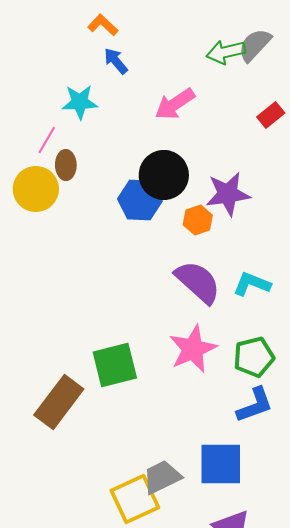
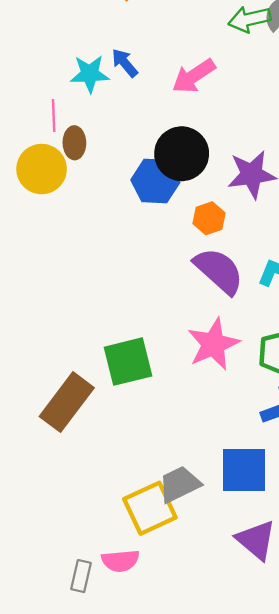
blue arrow: (116, 61) -> (125, 63), moved
pink line: (47, 140) -> (54, 115), turned -32
orange hexagon: (198, 220) -> (209, 218), moved

